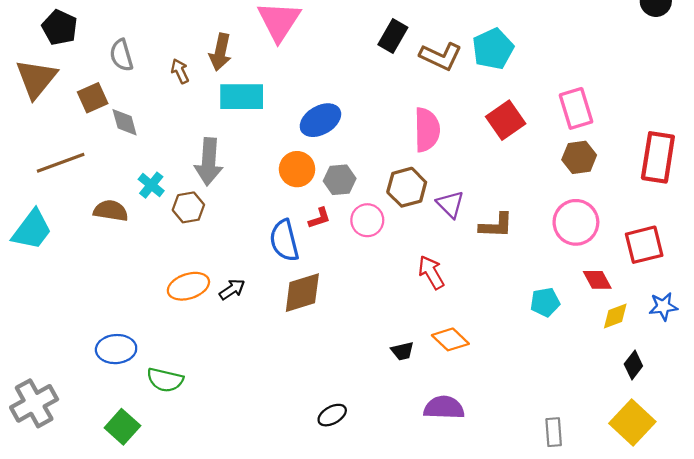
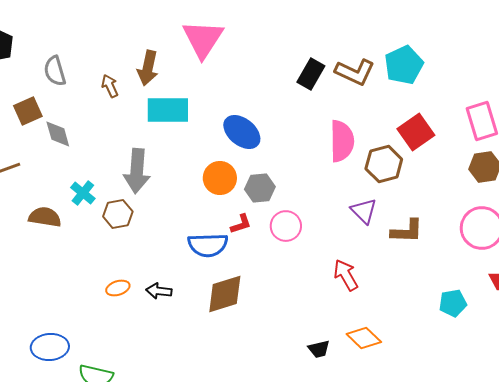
black rectangle: (393, 36) -> (311, 74), moved
blue ellipse: (320, 120) -> (242, 132), turned 69
brown hexagon: (407, 187) -> (384, 164), moved
blue semicircle: (284, 240) -> (208, 245), turned -78
orange ellipse: (188, 286) -> (118, 288), size x0.6
black arrow: (232, 289) -> (159, 291), turned -140

